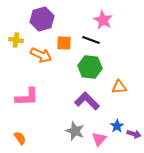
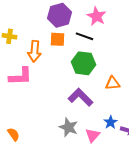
purple hexagon: (42, 19) -> (60, 15), moved
orange arrow: (41, 55) -> (35, 51), turned 70
pink L-shape: (27, 97) -> (21, 76), moved

